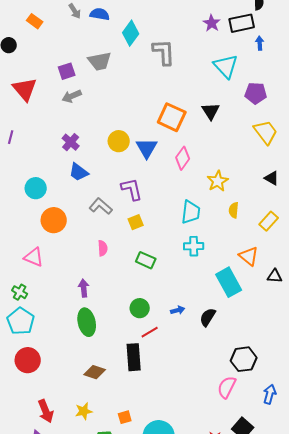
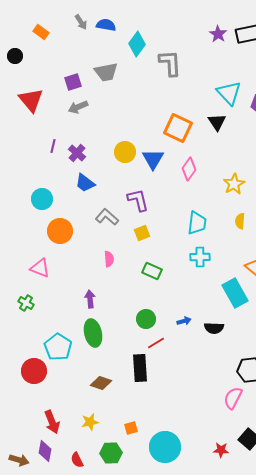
cyan triangle: (226, 66) -> (229, 93), moved
purple line: (11, 137) -> (53, 146), moved
yellow star: (218, 181) -> (234, 184), moved
black semicircle: (208, 317) -> (214, 328), turned -120
cyan pentagon: (21, 321) -> (58, 347), moved

